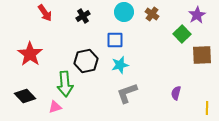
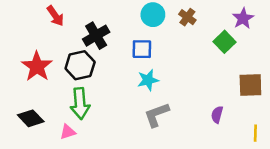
black cross: (83, 16) -> (96, 36), moved, size x1.5
brown square: (202, 55) -> (250, 85), moved
black hexagon: (86, 61) -> (80, 65), moved

